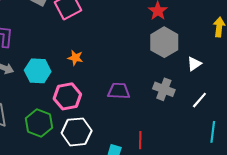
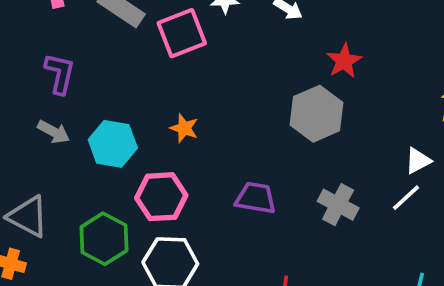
gray hexagon: (164, 42) -> (316, 114), moved
white triangle: (194, 64) -> (418, 161), moved
white line: (199, 100) -> (406, 198), moved

